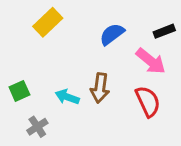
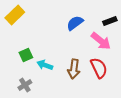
yellow rectangle: (48, 22) -> (15, 15), moved
brown arrow: (100, 88) -> (74, 69), moved
green square: (19, 91) -> (26, 55), moved

